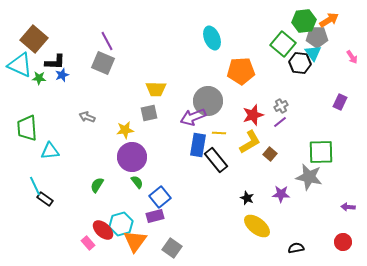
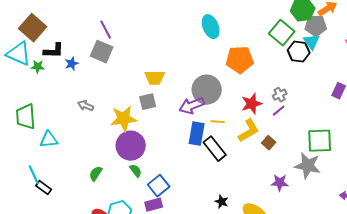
blue star: (62, 75) -> (72, 64), moved
yellow star: (125, 130) -> (124, 119), size x1.5
black star: (247, 198) -> (222, 202), moved

